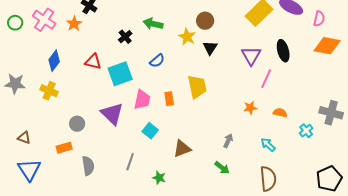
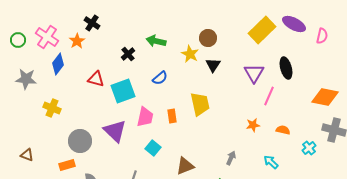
orange diamond: (327, 46) -> (325, 97), moved
blue diamond: (54, 61) -> (58, 64), moved
gray star: (15, 84) -> (26, 79), moved
gray circle: (77, 124) -> (80, 141), size x1.5

